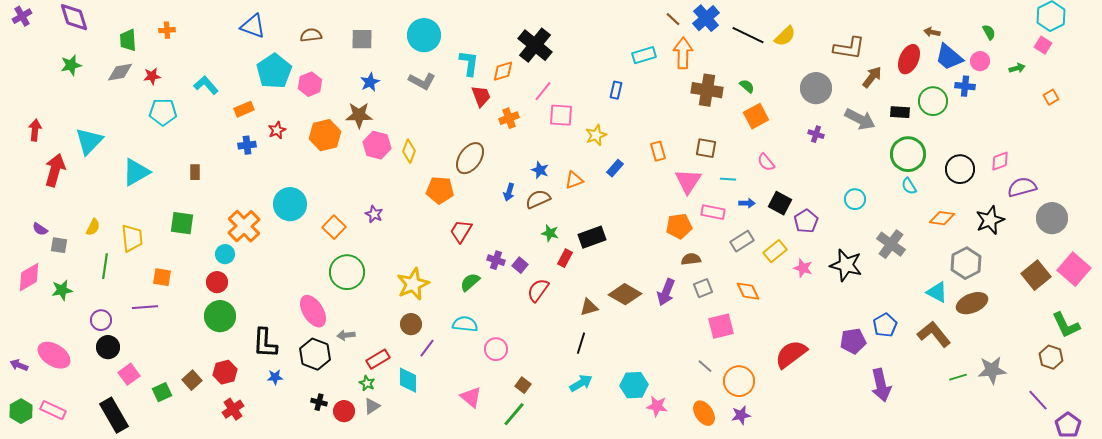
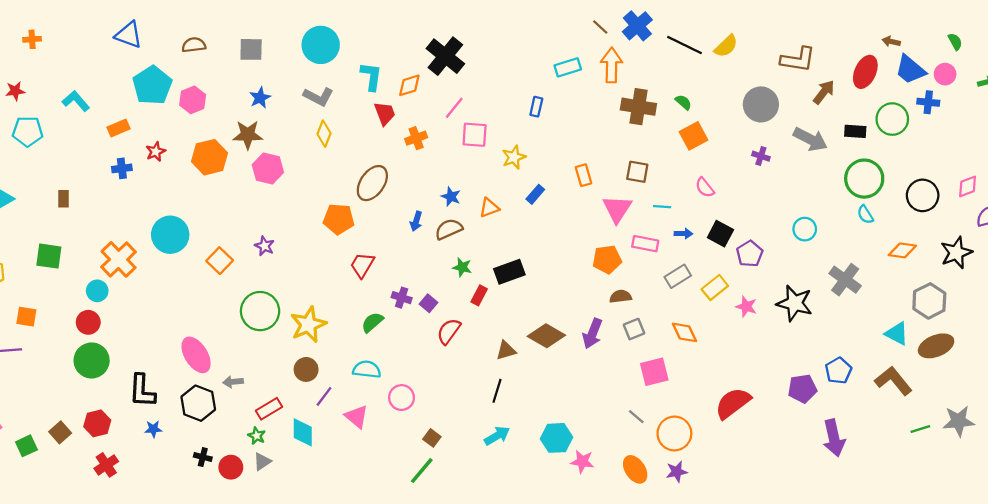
yellow diamond: (409, 151) -> (324, 134), moved
green circle: (347, 272) -> (260, 311), moved
pink triangle: (471, 397) -> (357, 417), moved

